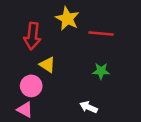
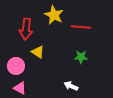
pink circle: (31, 86) -> (16, 66), moved

